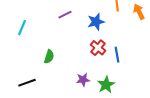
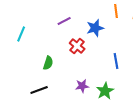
red cross: (98, 48) -> (77, 46), moved
black line: (27, 83) -> (39, 90), moved

